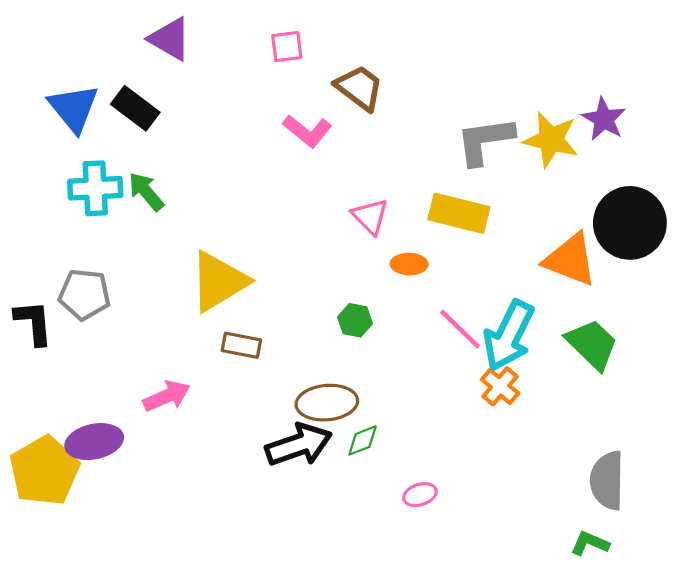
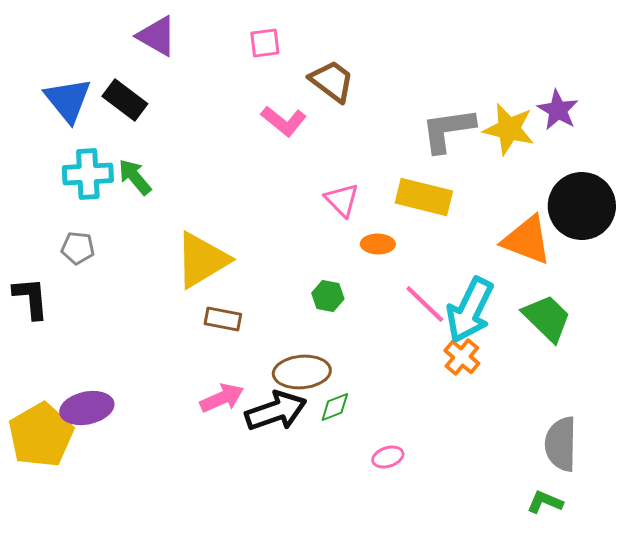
gray pentagon: (84, 294) -> (78, 248), moved, size x0.7
pink arrow: (167, 396) -> (222, 398), moved

